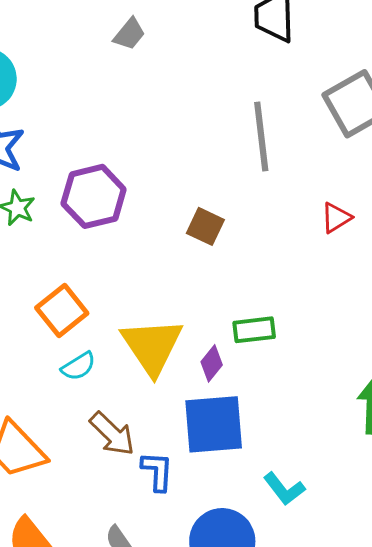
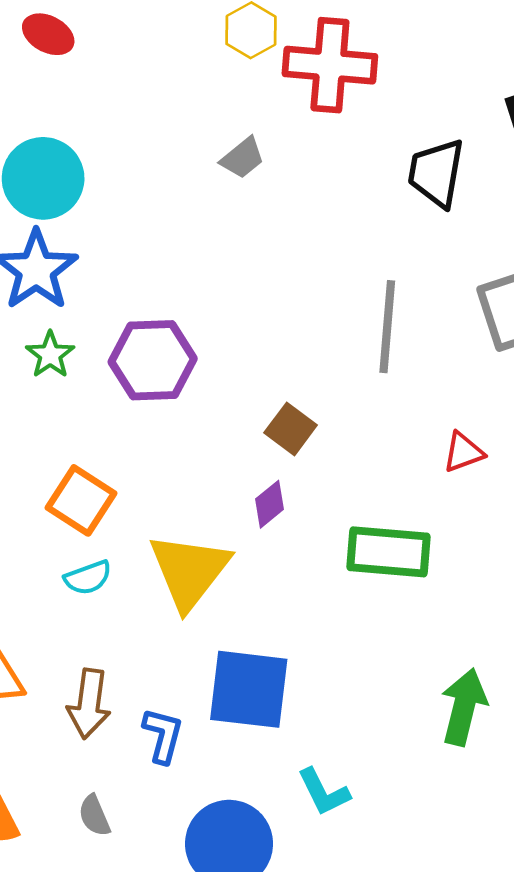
orange square: (62, 310) -> (81, 500), turned -30
green rectangle: (254, 330) -> (388, 552), moved, size x1.5
purple diamond: (212, 363) -> (270, 504), moved
brown arrow: (112, 434) -> (89, 704), moved, turned 42

